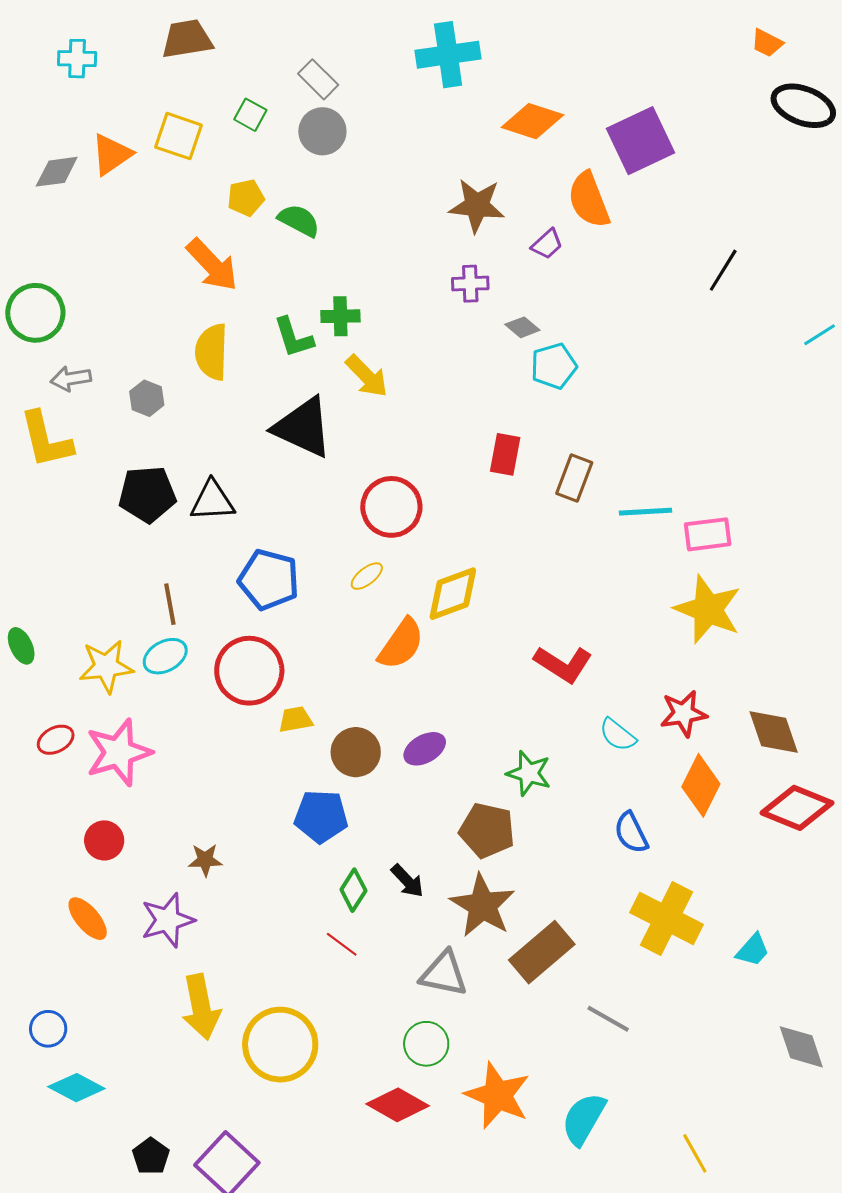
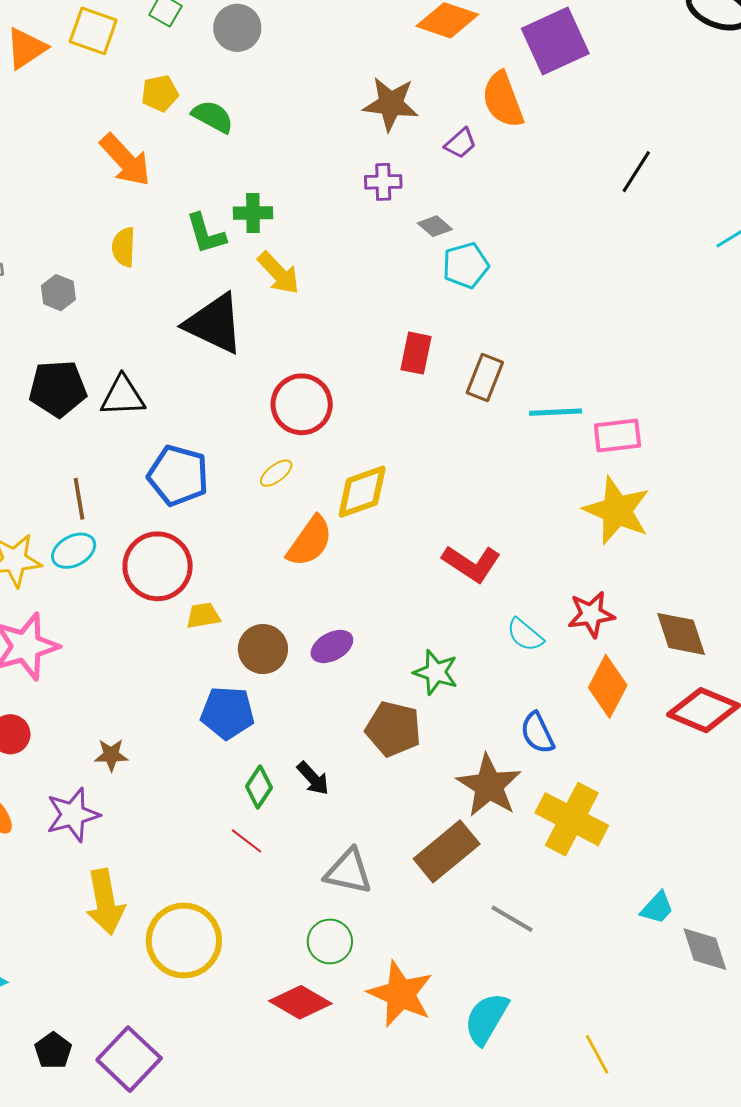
yellow semicircle: (212, 352) -> (124, 247), size x0.7
brown star: (482, 905) -> (489, 786), moved
cyan trapezoid: (753, 950) -> (657, 908), moved

